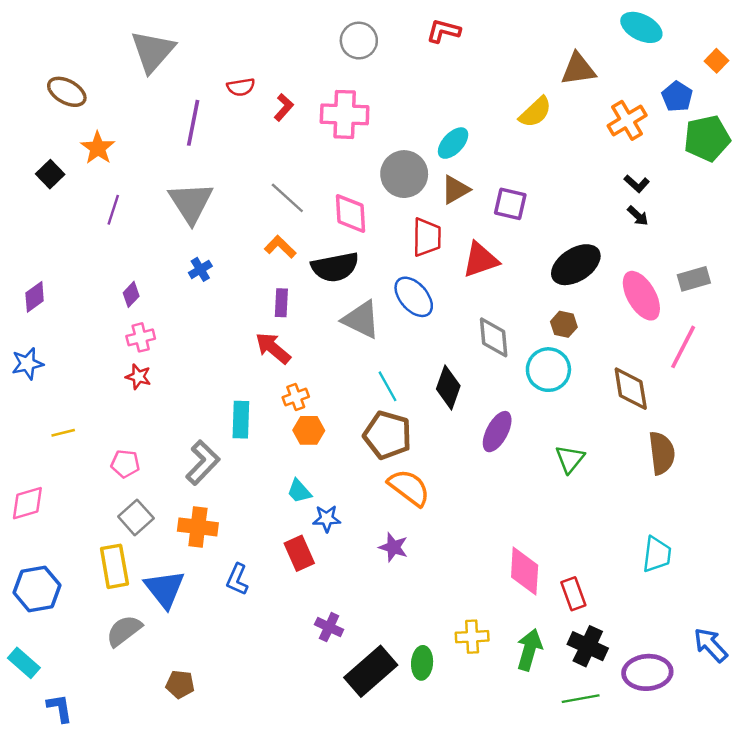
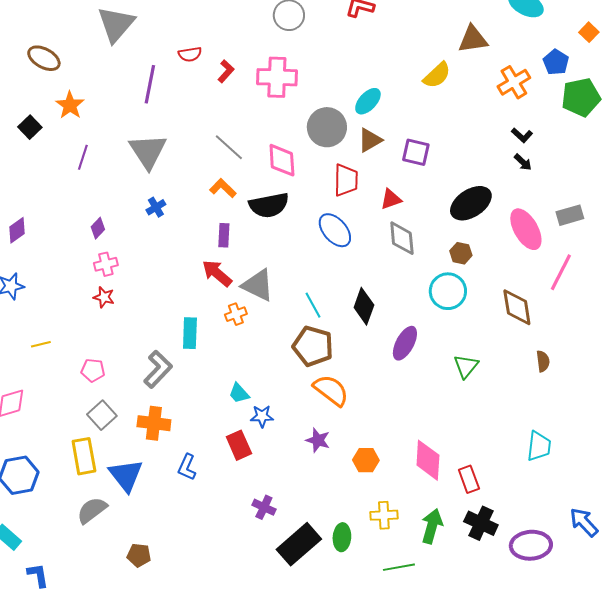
red triangle: (480, 260) -> (391, 199), size x0.7
gray triangle: (361, 320) -> (258, 285), moved
gray diamond: (494, 337) -> (402, 238), moved
orange hexagon: (309, 430) -> (366, 460), moved
brown semicircle: (662, 453) -> (543, 361), size x0.6
green line: (581, 699) -> (399, 567), moved

